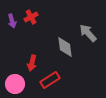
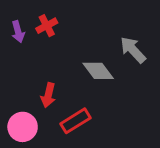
gray diamond: (65, 47) -> (98, 71), turned -30

